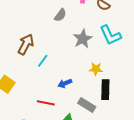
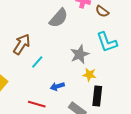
gray semicircle: (60, 15) -> (59, 18), size x1.5
gray star: (83, 39) -> (80, 54), moved

